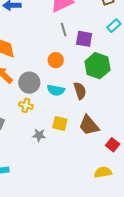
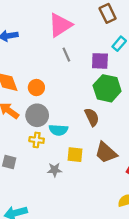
purple square: (84, 39) -> (100, 61), moved
orange circle: (56, 60) -> (36, 88), moved
cyan semicircle: (56, 90) -> (58, 130), moved

